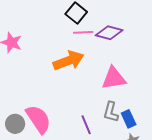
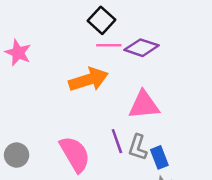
pink semicircle: (38, 119) -> (75, 154), moved
purple line: (86, 125) -> (117, 141), moved

